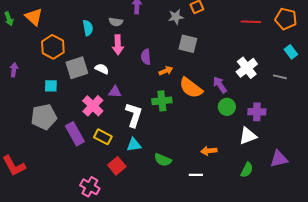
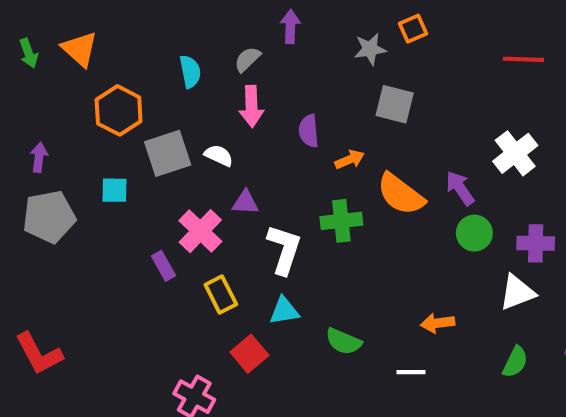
gray semicircle: (116, 22) -> (247, 59), turned 128
gray pentagon: (44, 117) -> (49, 217), moved
purple rectangle: (75, 134) -> (164, 266), moved, size x0.6
yellow rectangle: (103, 137) -> (221, 294), turned 36

